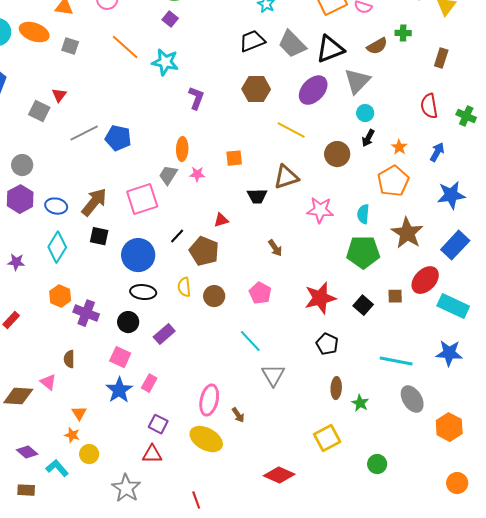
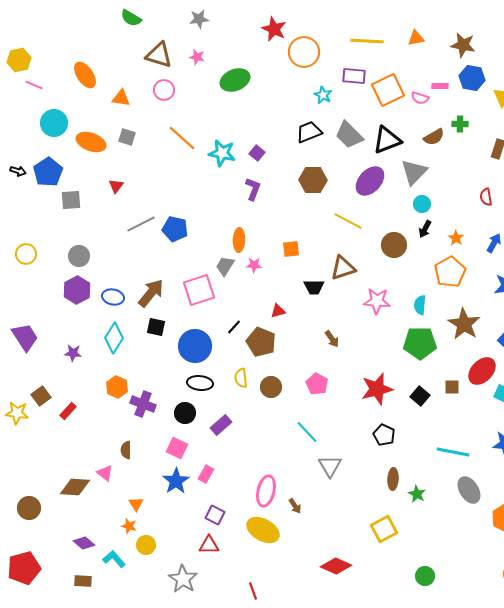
purple square: (170, 19) -> (257, 153), moved
orange ellipse: (34, 32) -> (91, 142), moved
red semicircle: (429, 106) -> (486, 197), size x0.7
gray square: (39, 111) -> (71, 200), moved, turned -30
green circle: (377, 464) -> (425, 576), moved

